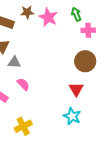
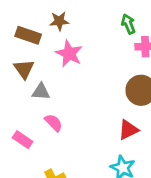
pink star: (48, 17) -> (69, 54), moved
red triangle: (76, 89) -> (128, 130), turned 35

